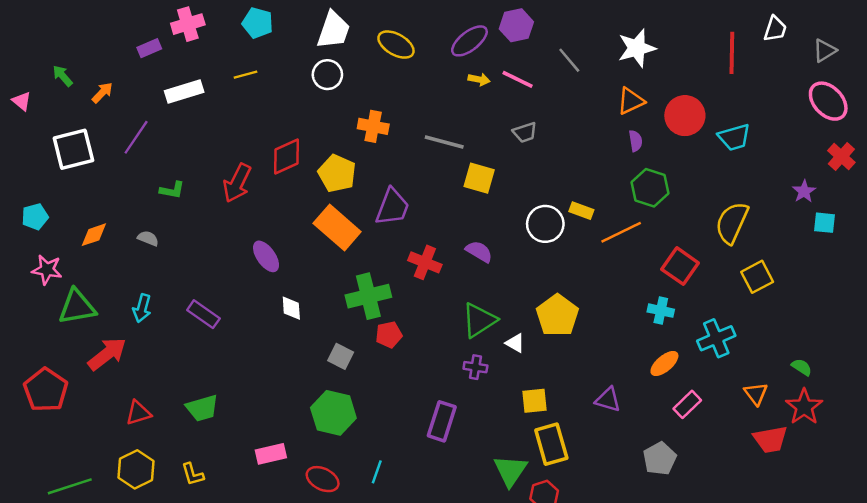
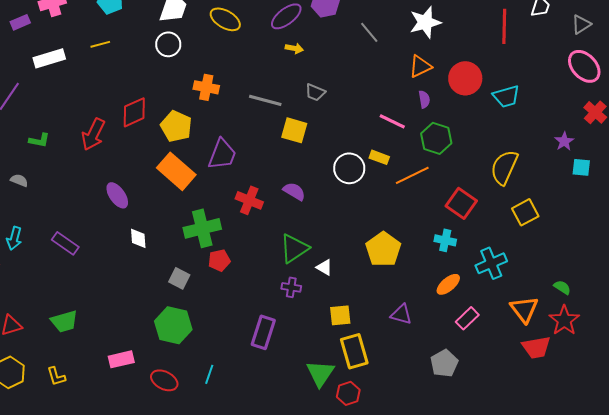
pink line: (518, 79) -> (392, 121), moved
gray trapezoid: (525, 132) -> (315, 92), moved, turned 40
yellow pentagon: (557, 315) -> (383, 249), moved
orange triangle: (756, 394) -> (524, 309), size x1.4

